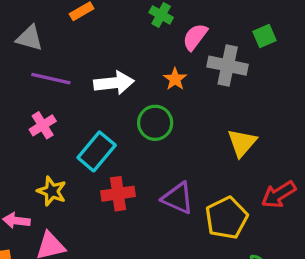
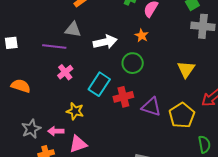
gray triangle: (30, 38) -> (73, 30), moved
gray cross: (228, 66) -> (203, 26), moved
purple line: (51, 79) -> (54, 46), moved
red cross: (118, 194) -> (123, 97), moved

